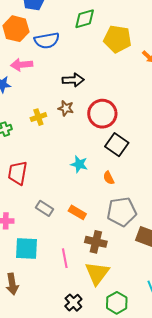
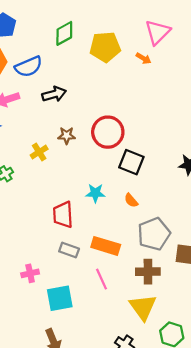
black arrow: (73, 80) -> (54, 94), moved
red trapezoid: (18, 173) -> (63, 215), moved
orange rectangle: (77, 212) -> (106, 246), size x1.4
brown cross: (96, 242) -> (148, 272), moved
pink line: (65, 258) -> (102, 279), moved

